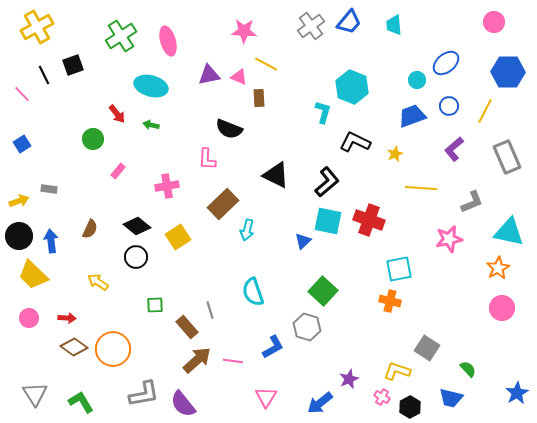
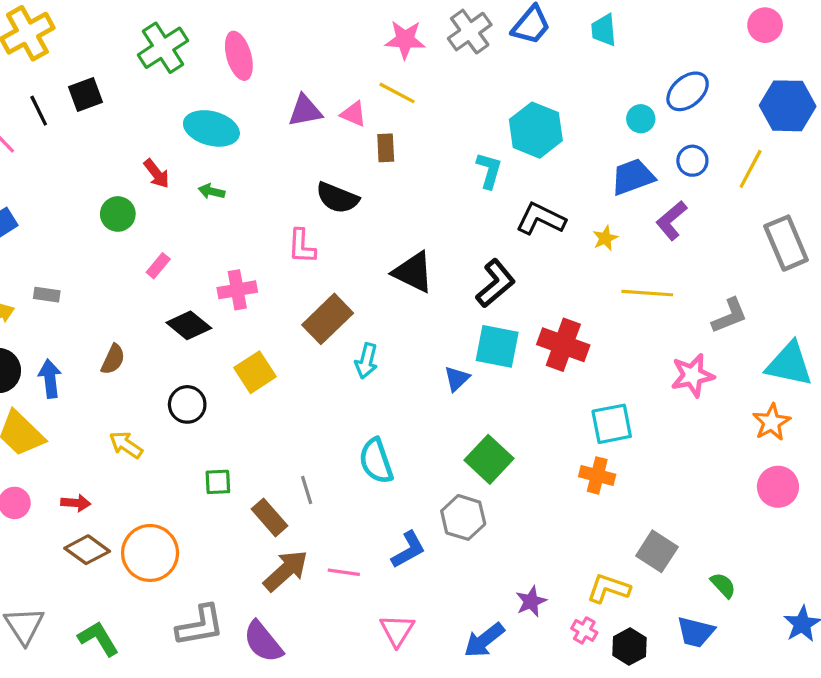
pink star: (244, 31) -> (405, 40), moved
purple L-shape: (454, 149) -> (671, 220), moved
black diamond: (137, 226) -> (189, 325), moved

